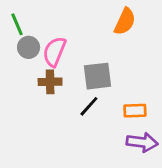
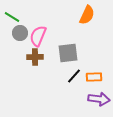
green line: (17, 24) -> (12, 17), turned -35
black line: (89, 106) -> (74, 76), moved

